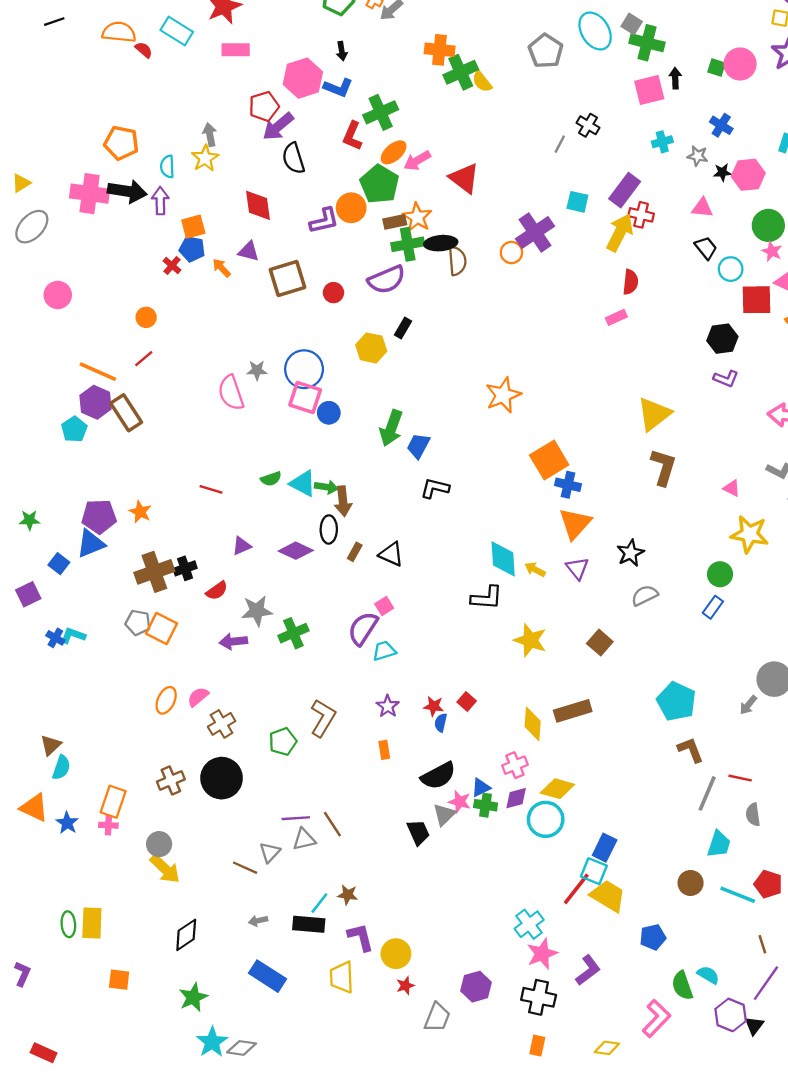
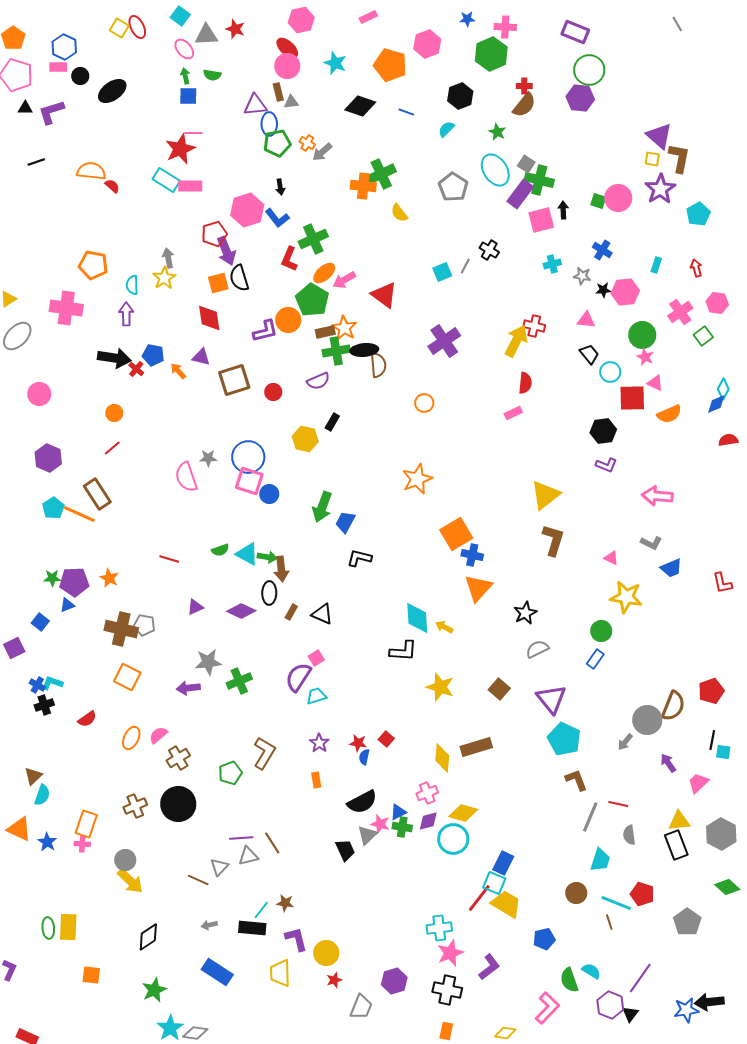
cyan rectangle: (177, 31) -> (166, 180), moved
green cross: (461, 72) -> (381, 174), moved
blue L-shape: (338, 88) -> (277, 218), turned 30
purple arrow: (278, 126) -> (226, 251), turned -72
purple rectangle: (625, 190) -> (520, 194), moved
black arrow: (127, 191) -> (114, 358), moved
cyan square: (577, 202) -> (442, 272), moved, turned -36
orange square: (193, 227) -> (218, 283), moved
orange circle: (511, 253) -> (424, 403), moved
purple semicircle: (387, 280) -> (318, 381), size x0.7
orange line: (98, 372) -> (79, 514), moved
purple hexagon: (95, 402) -> (48, 458), moved
green star: (29, 520) -> (52, 578), moved
blue triangle: (91, 544) -> (67, 605), size x0.6
black cross: (185, 568) -> (44, 705), moved
purple triangle: (577, 568) -> (551, 699), moved, size x1.5
brown cross: (154, 572) -> (121, 629), turned 32
red semicircle: (217, 591) -> (87, 719), moved
gray pentagon: (138, 623) -> (144, 625), moved
cyan cross: (529, 924) -> (439, 928), turned 30
brown line: (762, 944) -> (609, 922), moved

